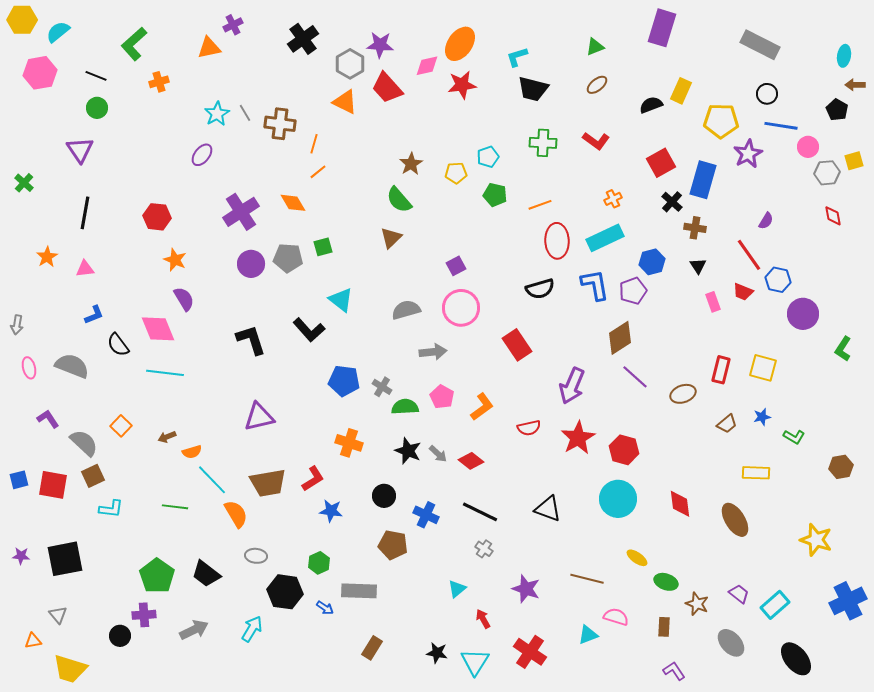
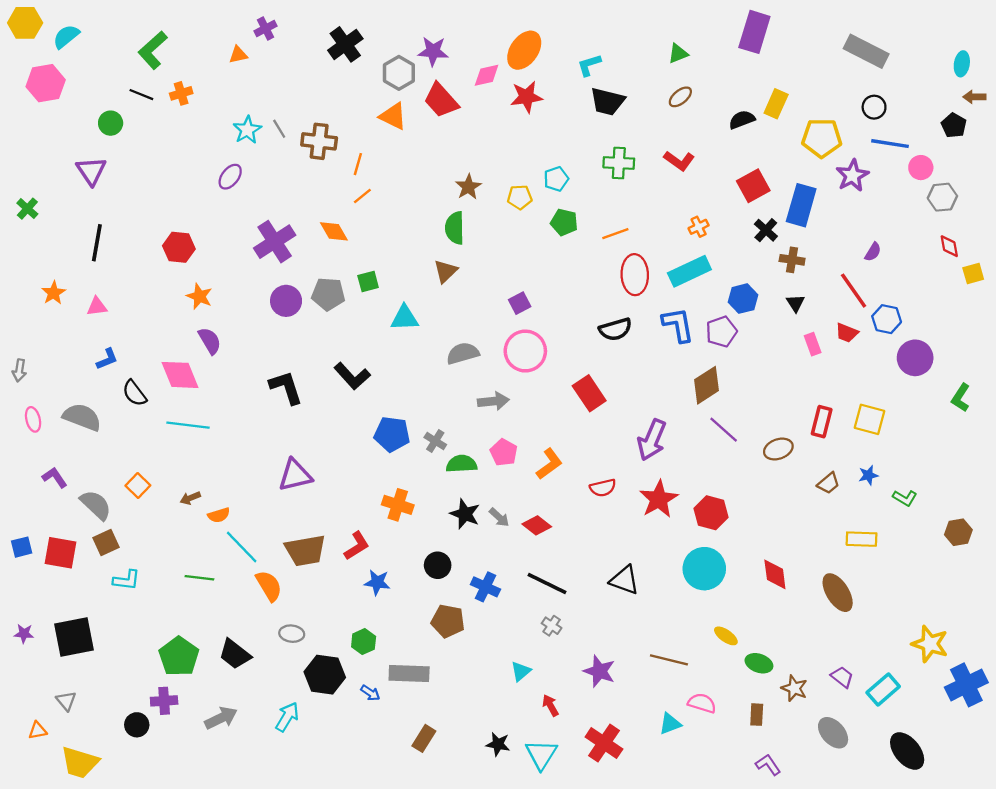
orange triangle: (209, 48) -> (238, 55), size x0.7
black line: (96, 76) -> (141, 95), moved
yellow square: (854, 161) -> (973, 274), moved
green semicircle: (399, 200) -> (455, 228), turned 40
cyan triangle: (341, 300) -> (405, 318), moved, turned -40
yellow star: (816, 540) -> (930, 644), moved

